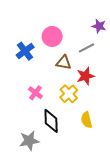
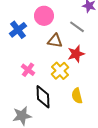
gray line: (87, 48) -> (77, 27), turned 63

